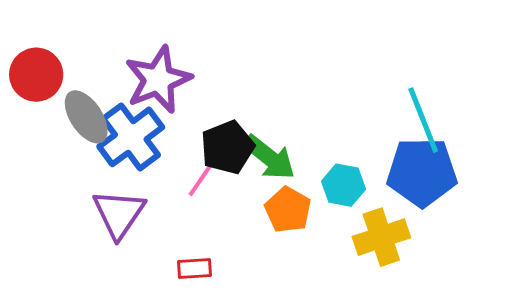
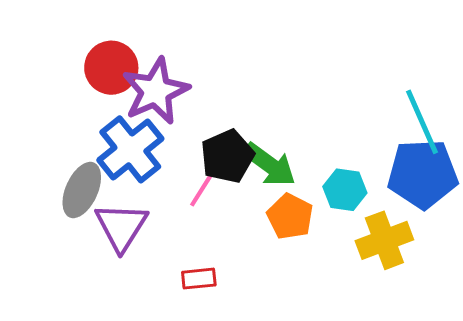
red circle: (36, 75) -> (111, 68), moved
gray ellipse: (86, 117) -> (82, 190), moved, turned 60

